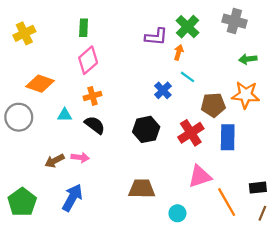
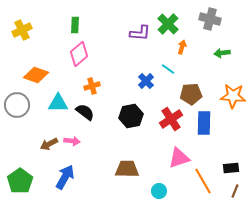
orange arrow: (179, 52) -> (182, 47), moved
orange star: (246, 95) -> (233, 96), moved
orange cross: (93, 96) -> (92, 86), moved
cyan triangle: (65, 115) -> (58, 103), size x1.5

